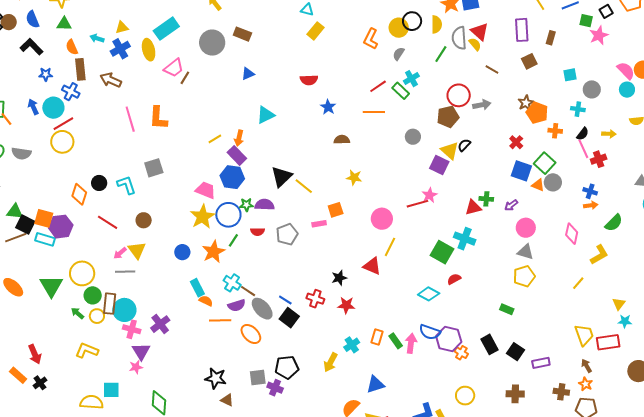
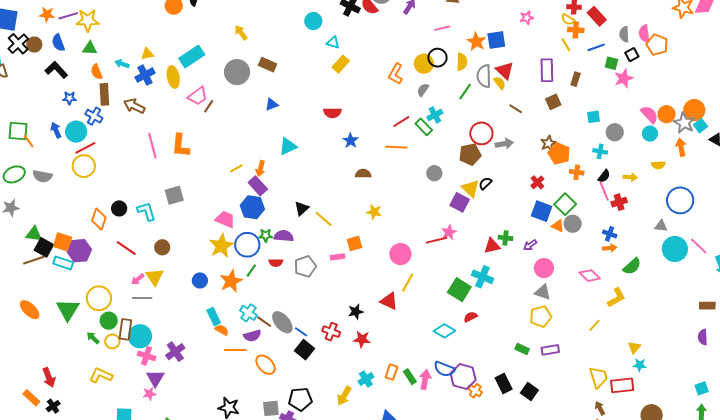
black triangle: (282, 177) -> (302, 208), size x0.7
pink diamond: (572, 234) -> (590, 276), turned -60
gray ellipse: (262, 309) -> (282, 322), moved
purple rectangle: (541, 363) -> (550, 350), moved

